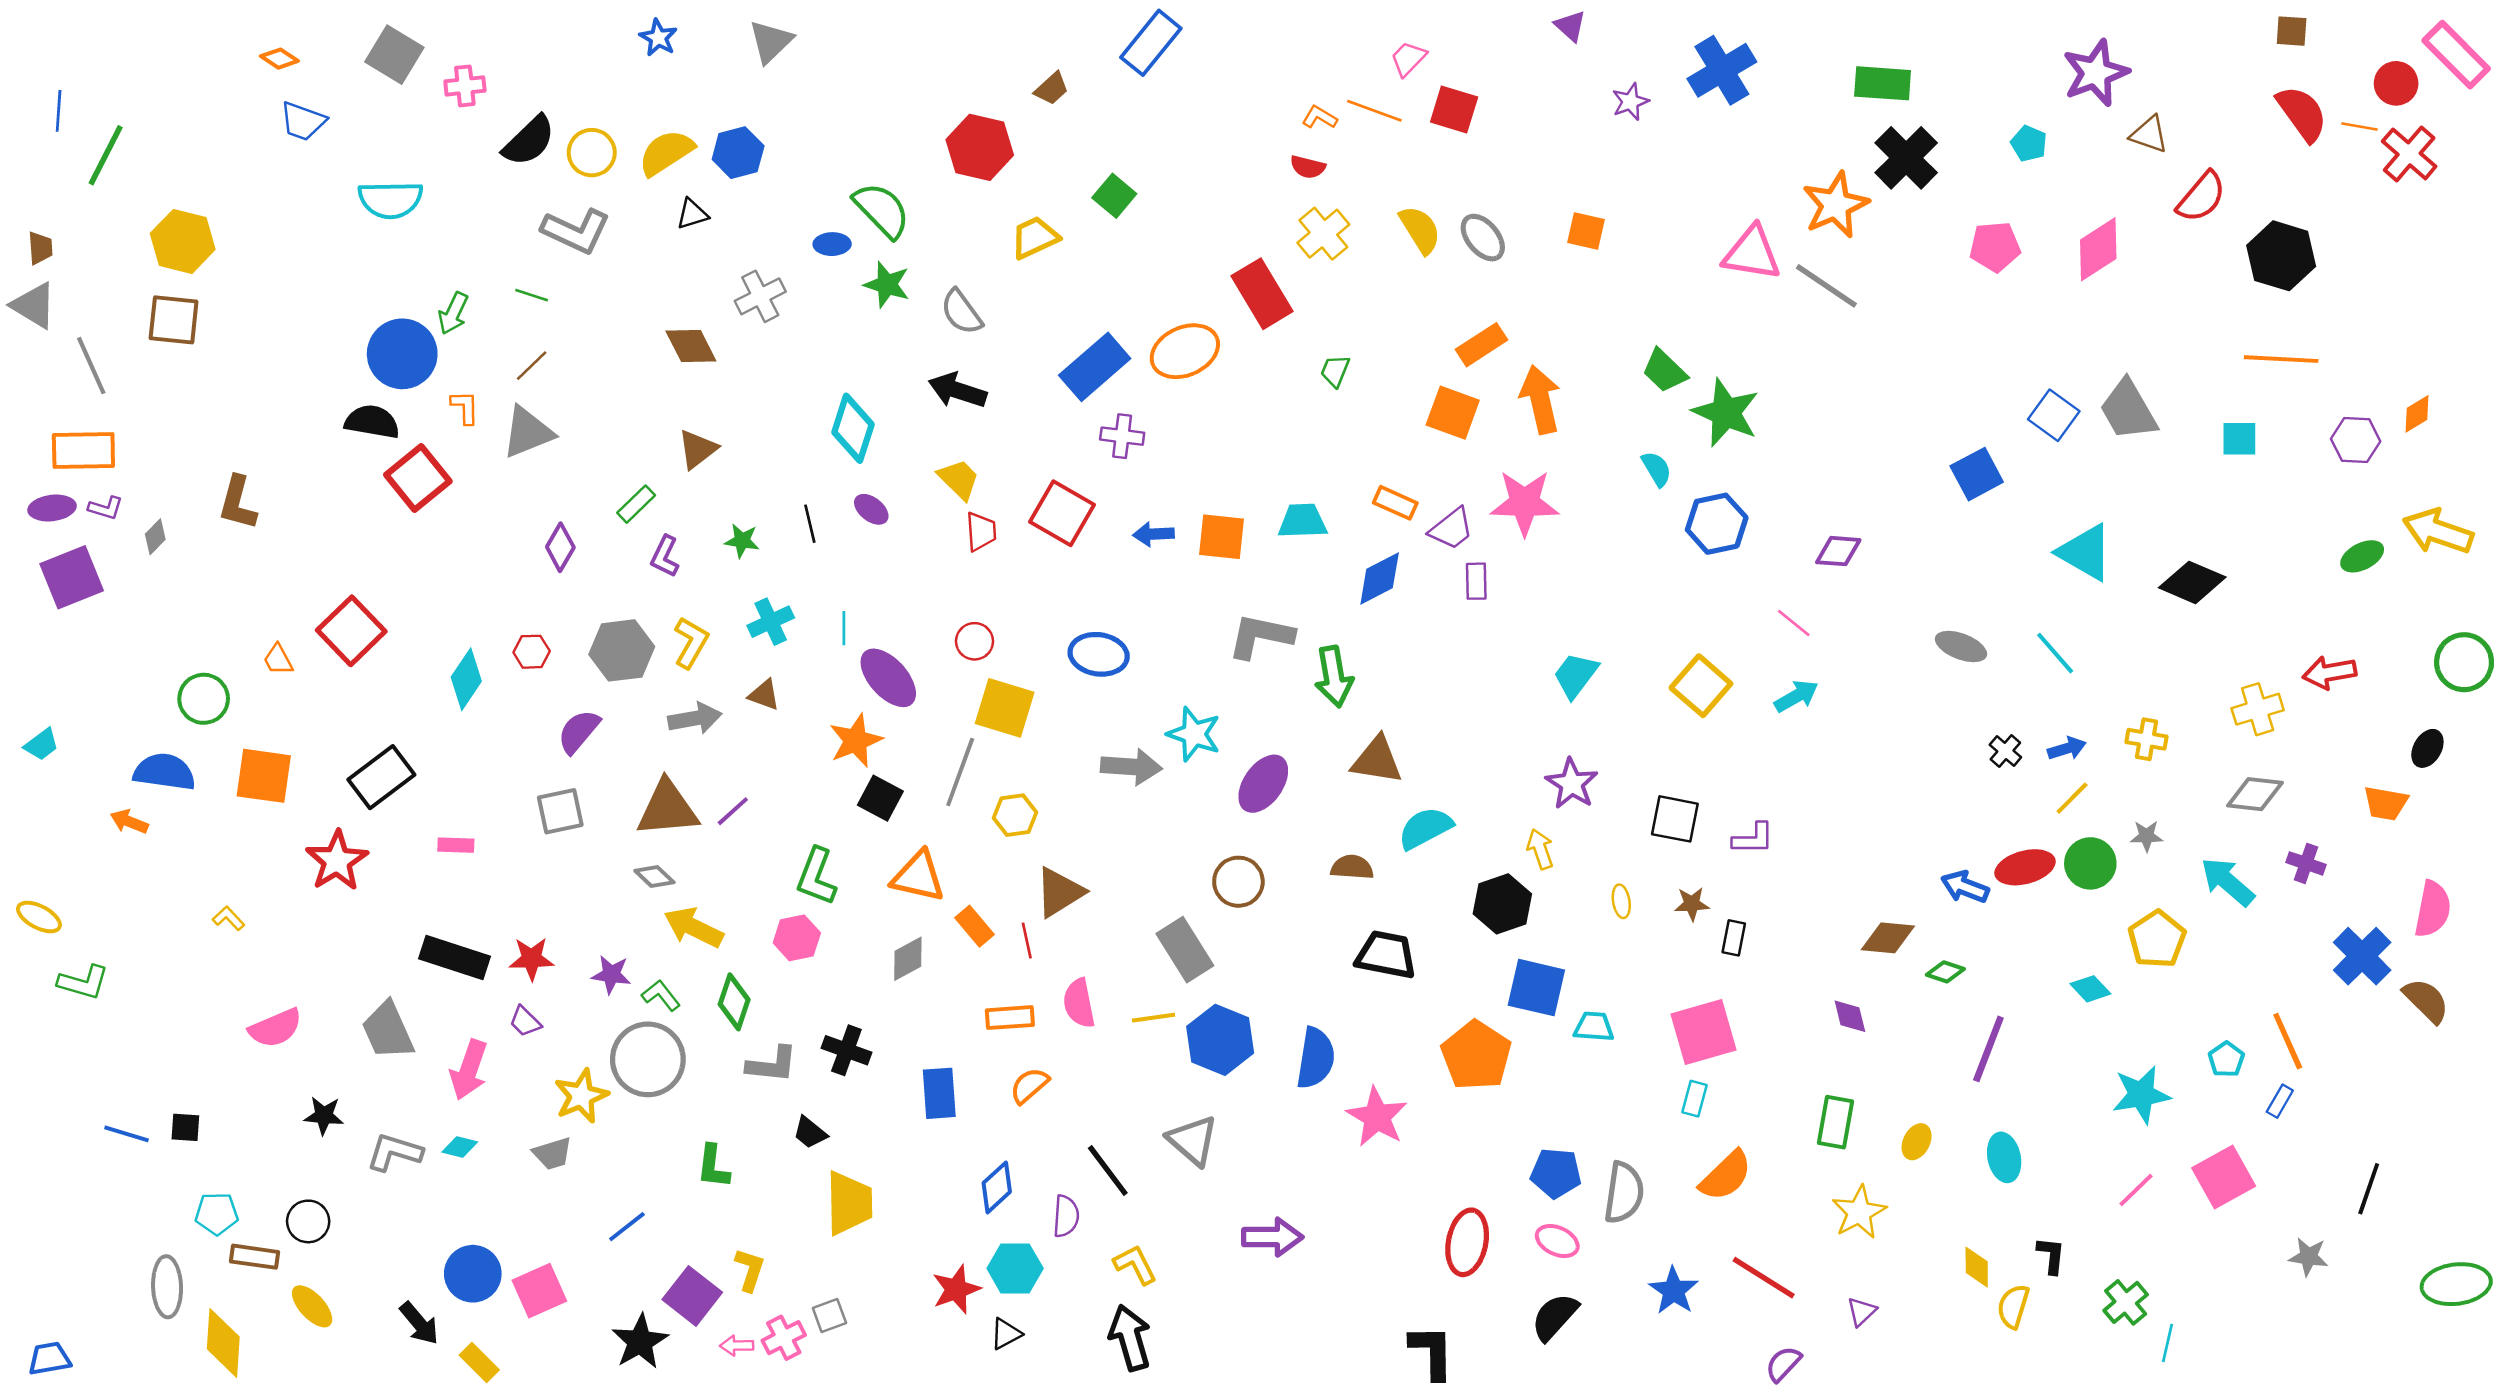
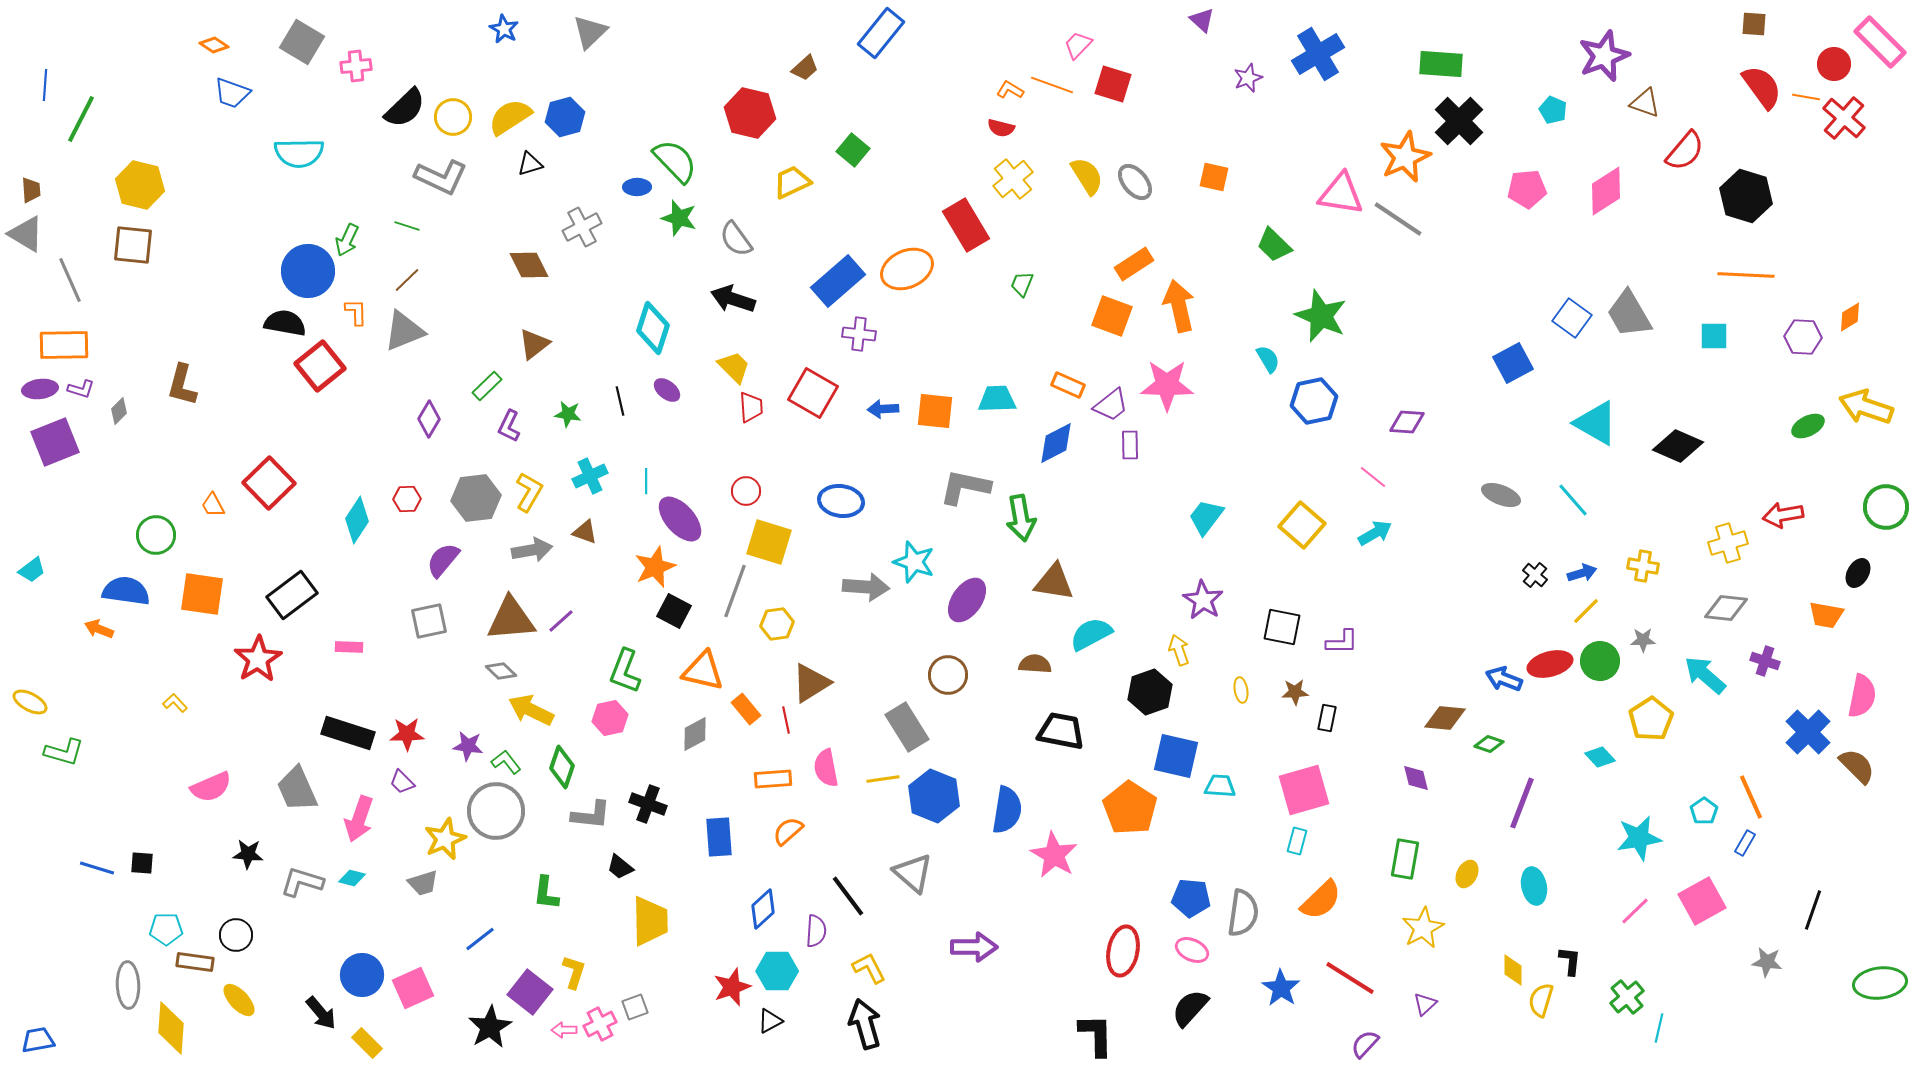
green trapezoid: (1664, 371) -> (1274, 245), moved

